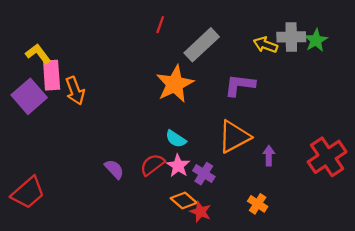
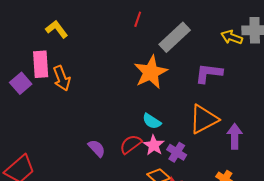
yellow L-shape: (38, 54) -> (57, 29), moved
purple square: (29, 96) -> (21, 83), size x0.7
purple arrow: (269, 156) -> (235, 136), size x1.4

